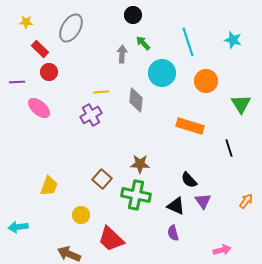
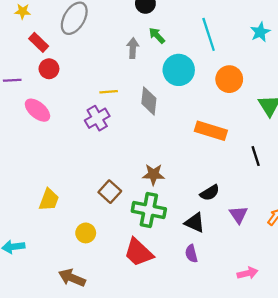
cyan star: (233, 40) -> (260, 32), turned 30
black semicircle: (189, 180) -> (210, 193), turned -78
purple triangle: (203, 201) -> (238, 215), moved
red trapezoid: (111, 239) -> (139, 252), moved

